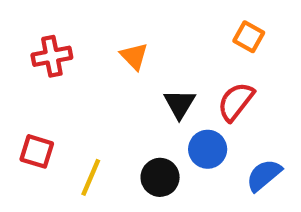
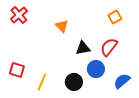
orange square: (249, 37) -> (115, 17), turned 32
red cross: (52, 56) -> (19, 15), moved, turned -30
black triangle: (180, 104) -> (83, 48), turned 49

